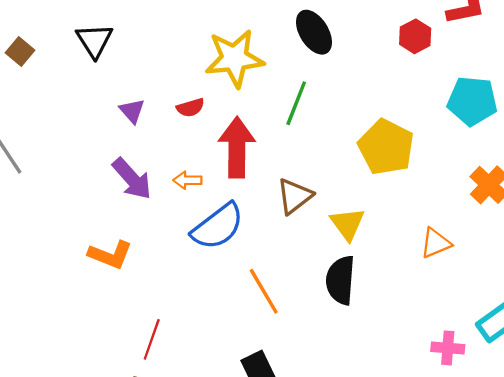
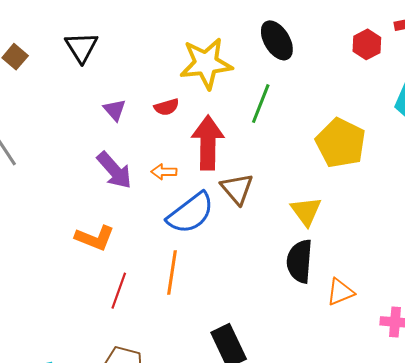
brown triangle: (295, 196) -> (237, 189), moved, turned -33
orange triangle: (436, 243) -> (340, 292), moved
orange line: (264, 291) -> (172, 273), moved, turned 39
red line: (152, 339) -> (119, 291), moved

